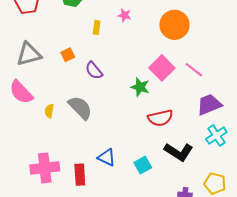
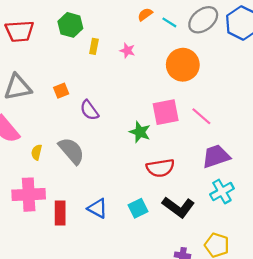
yellow rectangle: (97, 27) -> (94, 46), moved
pink square: (162, 68) -> (166, 112), turned 30
cyan square: (143, 165) -> (138, 208), moved
pink cross: (45, 168) -> (29, 195), moved
red rectangle: (80, 175) -> (60, 213), moved

